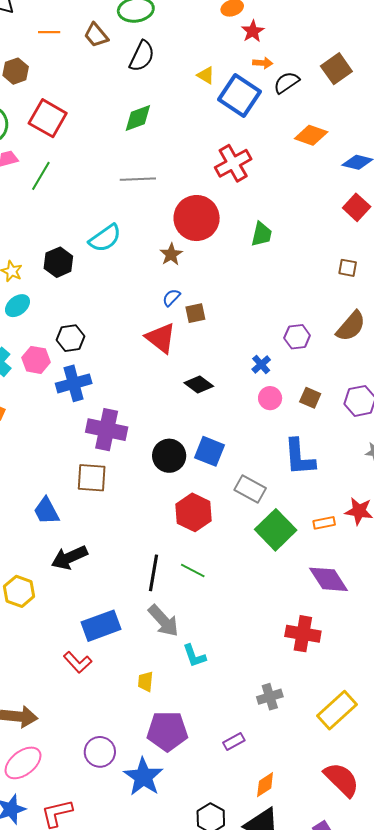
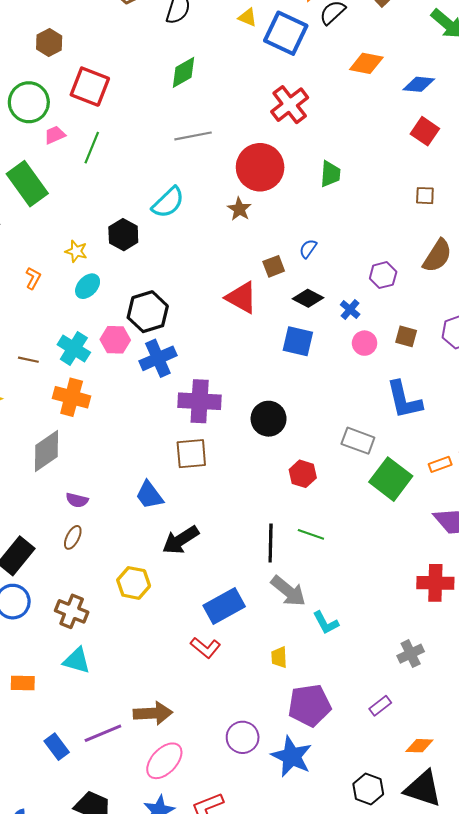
blue semicircle: (171, 298) -> (308, 249), moved
black hexagon: (71, 338) -> (148, 312), size x1.4
black diamond: (199, 384) -> (308, 298), moved
blue square: (209, 451) -> (298, 341), moved
red hexagon: (194, 512) -> (303, 474), size x0.7
orange diamond: (265, 785) -> (419, 746), turned 44

